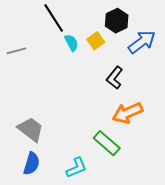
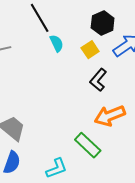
yellow square: (96, 41) -> (90, 50), moved

